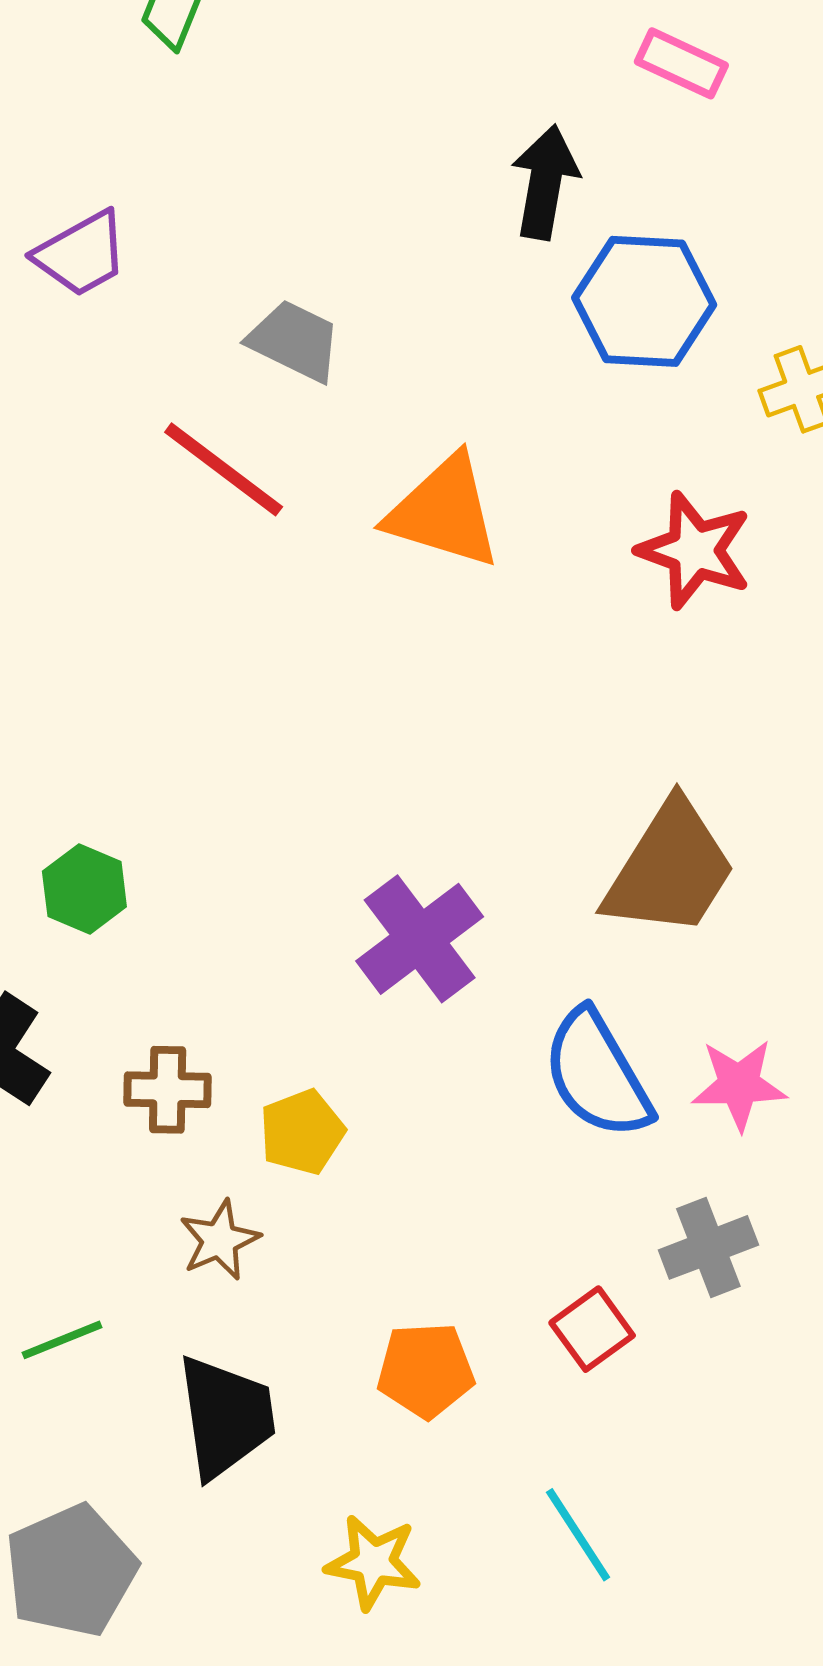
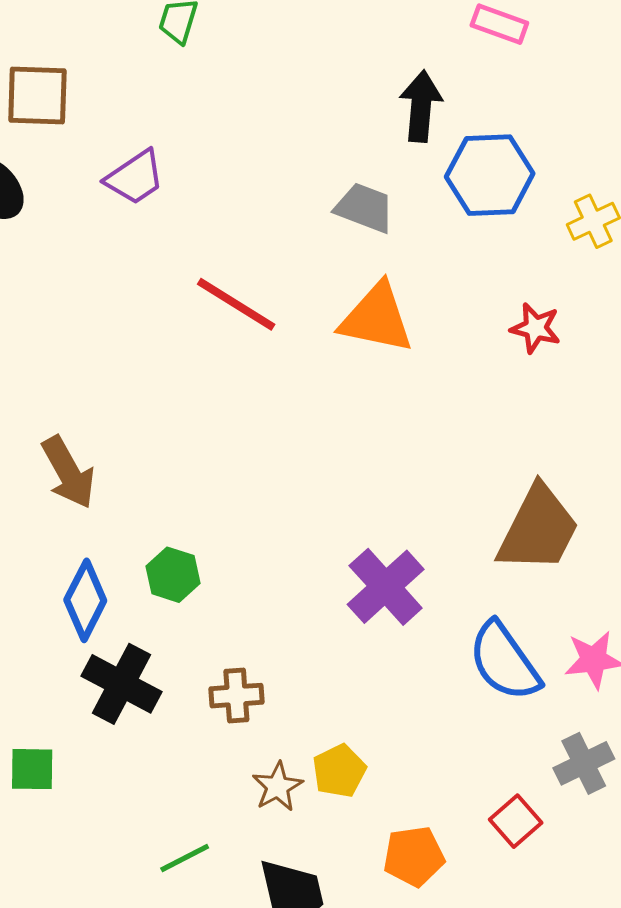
gray trapezoid: (295, 341) -> (365, 208), moved
red star: (695, 550) -> (535, 328), size x0.7
yellow pentagon: (302, 1132) -> (339, 771), moved

